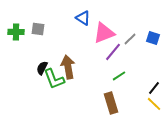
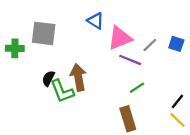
gray square: (38, 29) -> (44, 33), size x1.6
green cross: (16, 32) -> (15, 48), moved
purple line: (113, 52) -> (130, 60), turned 72

